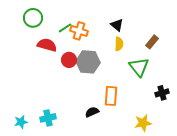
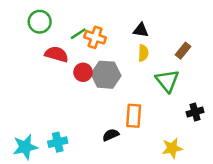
black triangle: (117, 25) -> (141, 30), turned -32
cyan star: (21, 122) -> (25, 147), size x1.5

